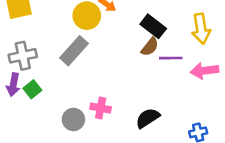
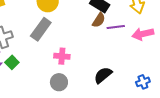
pink cross: (101, 108) -> (62, 56), moved
gray circle: (73, 119) -> (59, 82), moved

